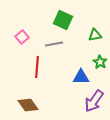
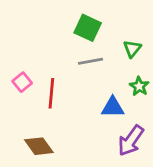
green triangle: (95, 35) -> (132, 49), turned -40
pink square: (22, 37) -> (22, 82), moved
gray line: (54, 44) -> (90, 61), moved

